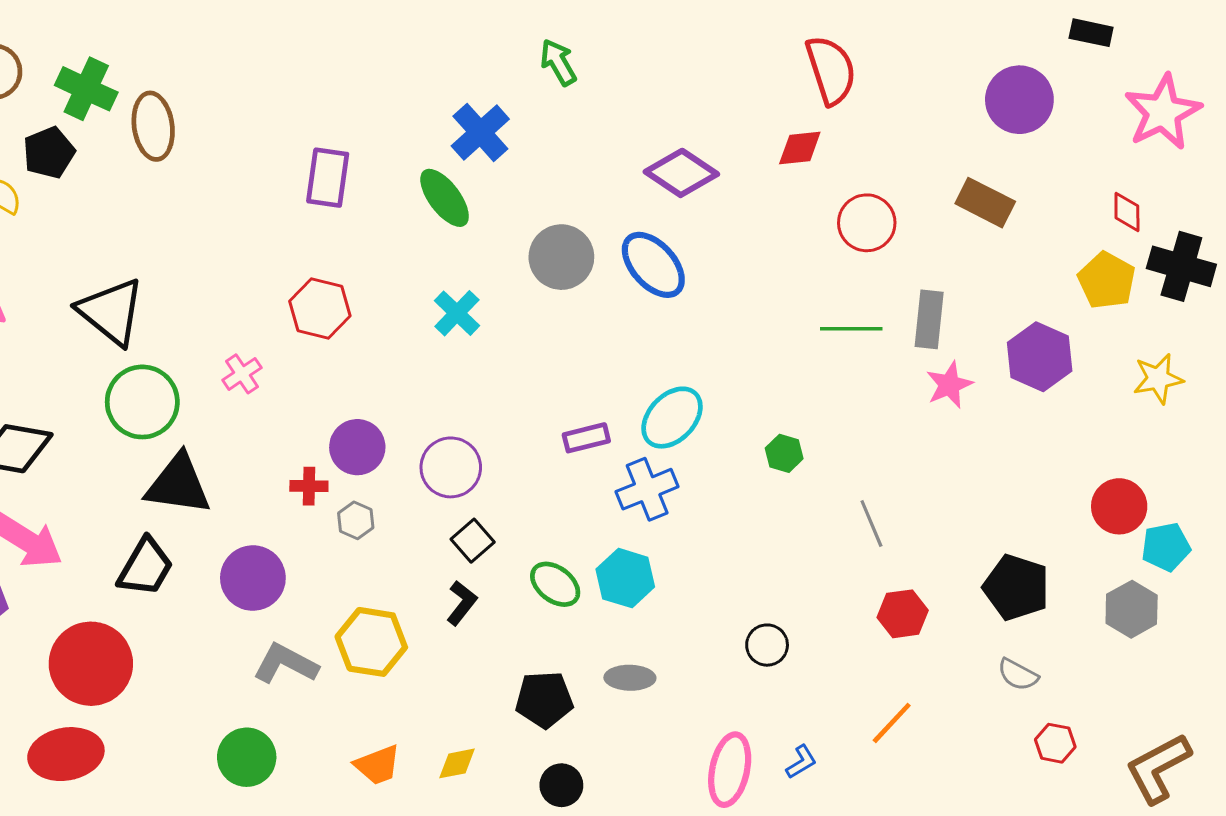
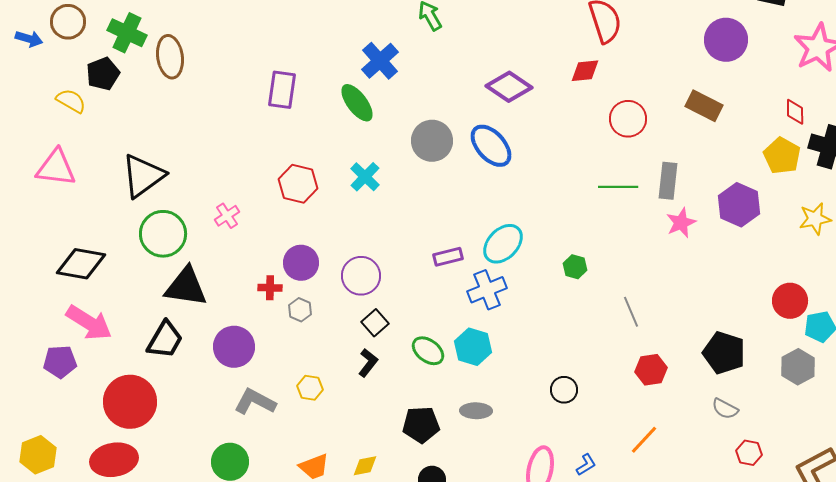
red hexagon: (320, 308) -> (298, 184), moved
black triangle: (111, 312) -> (143, 176), turned 45
yellow hexagon: (371, 642) -> (310, 388), size x0.6

